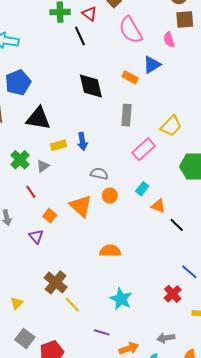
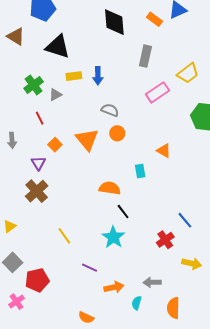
cyan rectangle: (142, 189) -> (140, 171), moved, turned -56
black line: (177, 225) -> (123, 212), moved
brown cross: (56, 282) -> (37, 191), moved

